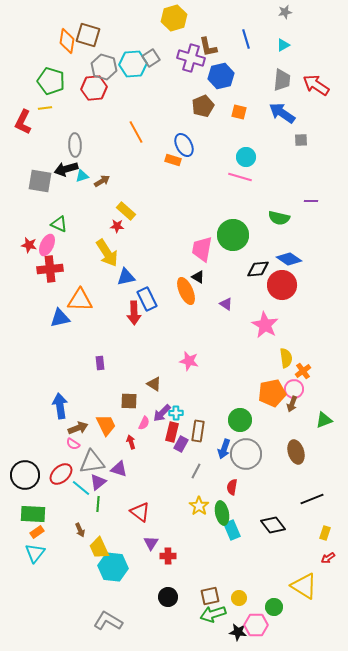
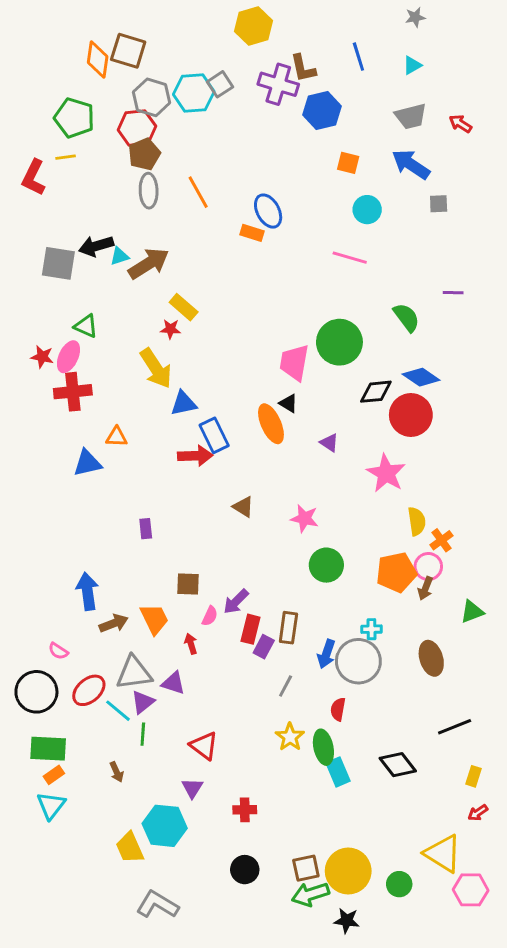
gray trapezoid: (282, 80) -> (411, 116), turned 70
red arrow: (316, 85) -> (460, 124), size x0.6
brown pentagon: (203, 106) -> (144, 154), moved
gray ellipse: (75, 145) -> (149, 191), moved
cyan circle: (246, 157) -> (367, 210), moved
brown arrow: (102, 181) -> (149, 263), size x1.8
green semicircle: (279, 218) -> (406, 317), turned -140
orange triangle: (80, 300) -> (117, 437), size x0.6
red arrow: (134, 313) -> (195, 456), turned -90
pink star: (189, 361) -> (304, 518), moved
brown triangle: (154, 384) -> (243, 507), moved
cyan cross: (176, 413) -> (372, 629), moved
green circle: (240, 420) -> (326, 565), moved
pink semicircle: (73, 444) -> (58, 651), moved
purple triangle: (151, 543) -> (192, 788), moved
yellow trapezoid: (99, 548) -> (130, 848), moved
yellow circle: (239, 598) -> (348, 871), size x2.0
pink hexagon: (256, 625) -> (471, 890), moved

